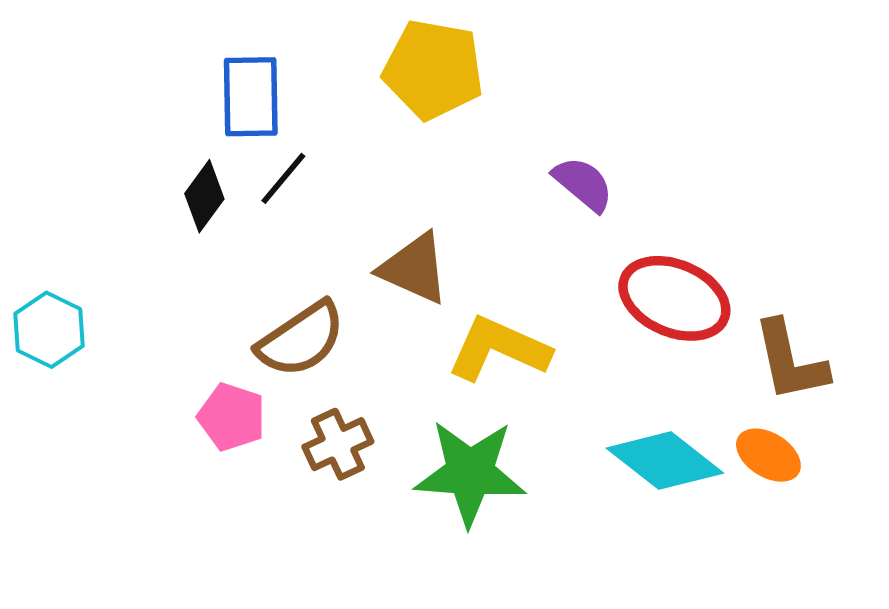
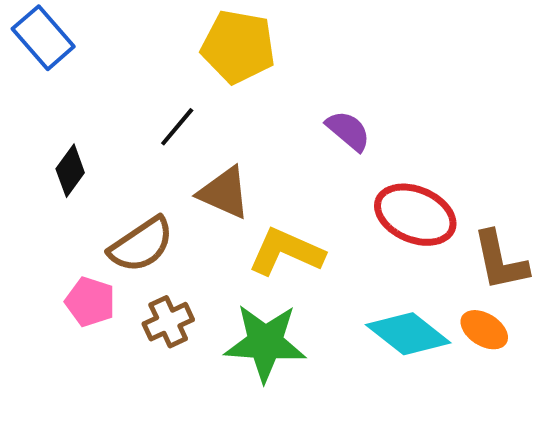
blue rectangle: (251, 97) -> (43, 38), moved, turned -40
black line: (283, 178) -> (177, 127), moved
black diamond: (204, 196) -> (70, 171), moved

